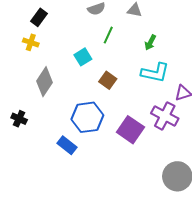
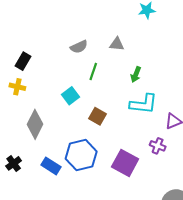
purple cross: (165, 116) -> (158, 146), size x0.6
black cross: (19, 119) -> (14, 163), turned 35
blue rectangle: (67, 145) -> (51, 166), moved

